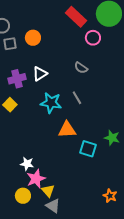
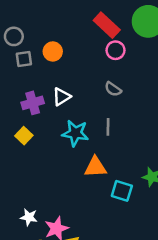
pink circle: (93, 38) -> (116, 50), moved
gray line: (77, 98) -> (108, 127), turned 32
white star: (27, 164) -> (29, 217), moved

